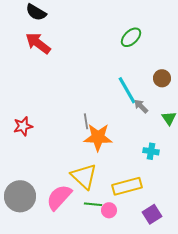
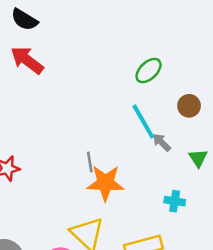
green ellipse: (131, 37) -> (149, 71), moved

